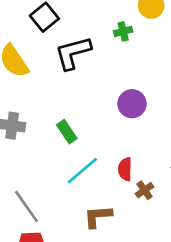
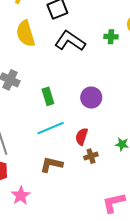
black L-shape: (73, 53) -> (70, 41), turned 32
purple circle: (132, 104) -> (91, 98), moved

